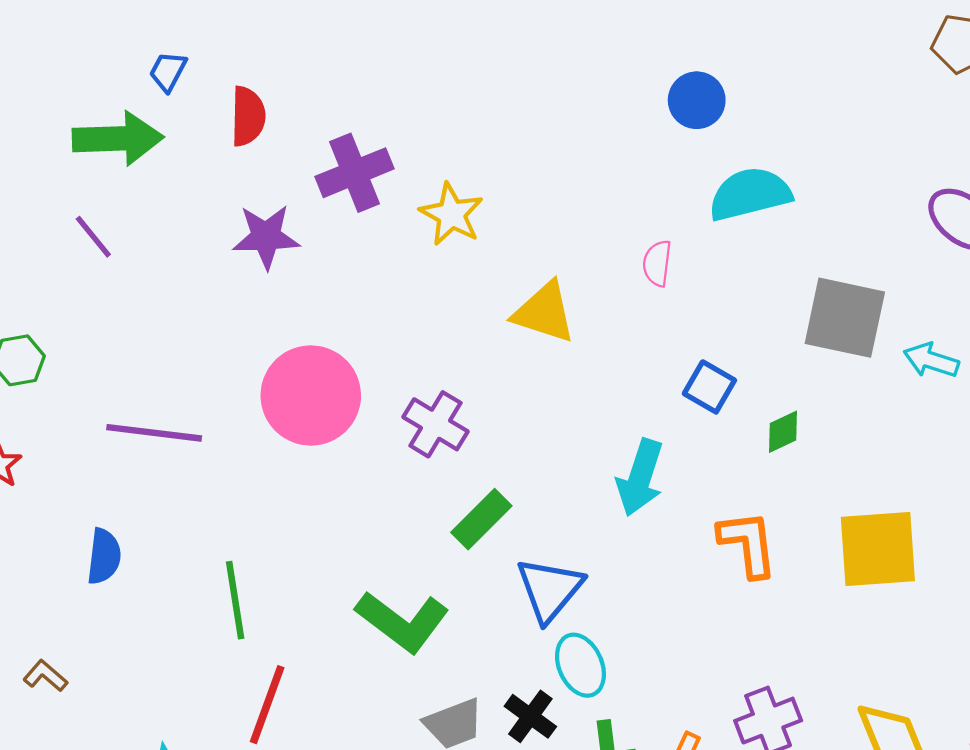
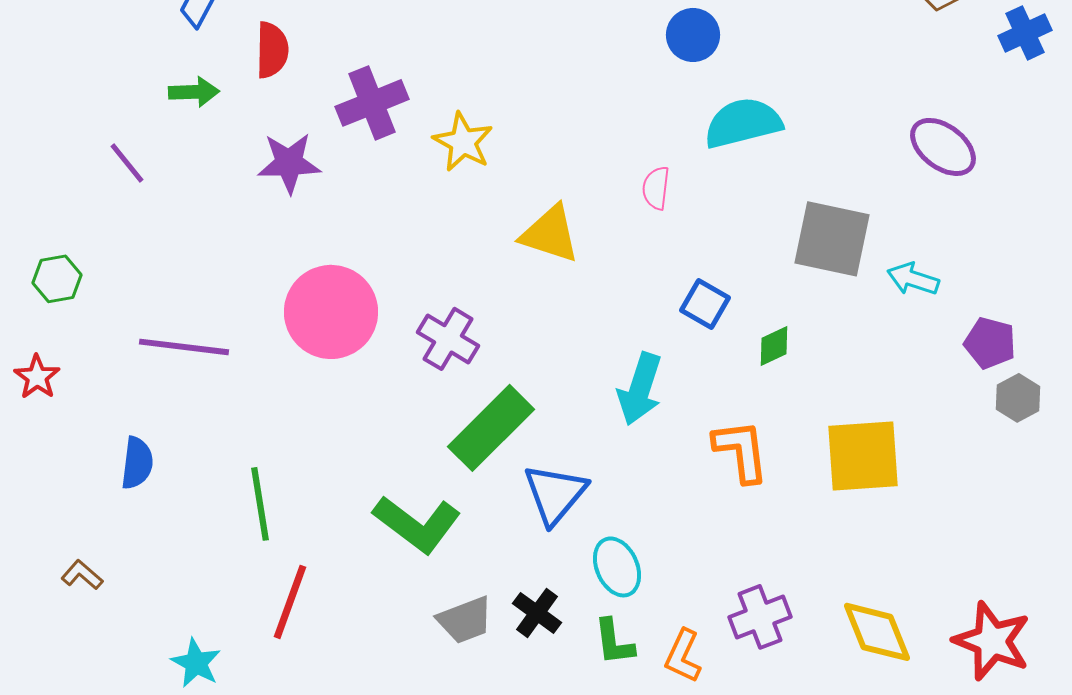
green arrow: (118, 139) -> (194, 92), moved, size x0.6
green rectangle: (481, 519) -> (491, 428), size x1.5
cyan ellipse: (580, 665) -> (617, 567), moved

